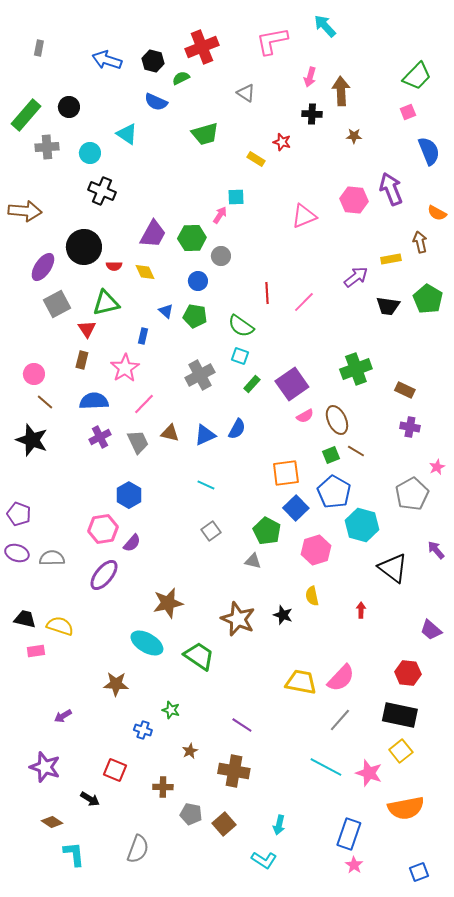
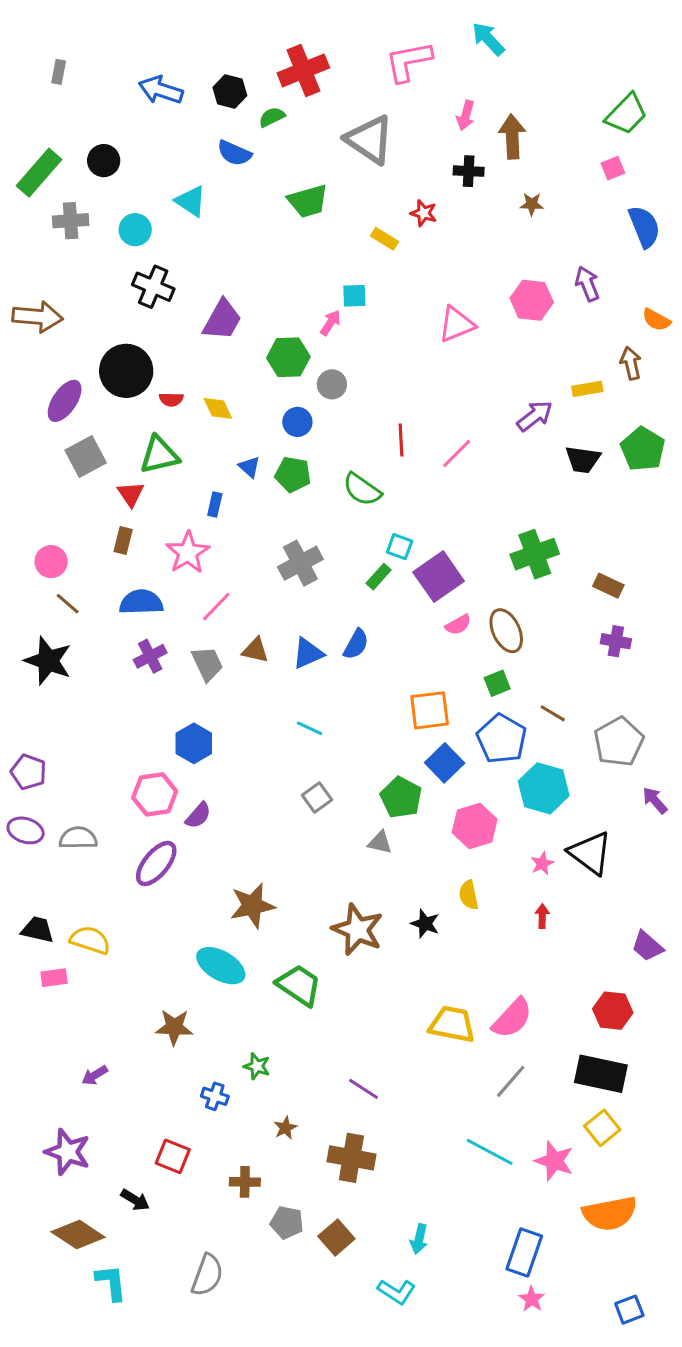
gray triangle: (246, 93) -> (369, 140), size x1.8
purple arrow: (391, 189) -> (587, 284), size x0.7
purple trapezoid: (153, 234) -> (222, 320), moved
cyan square: (240, 356) -> (400, 547), moved
brown line: (356, 451) -> (553, 713), moved
pink star: (437, 467) -> (542, 864), moved
purple arrow: (436, 550) -> (655, 800), moved
brown diamond: (52, 822) -> (78, 1234), size x1.6

